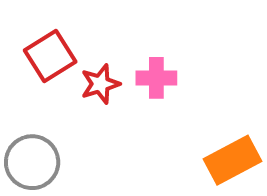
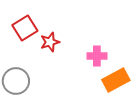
pink cross: (156, 78) -> (97, 56), moved

